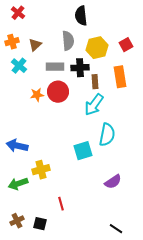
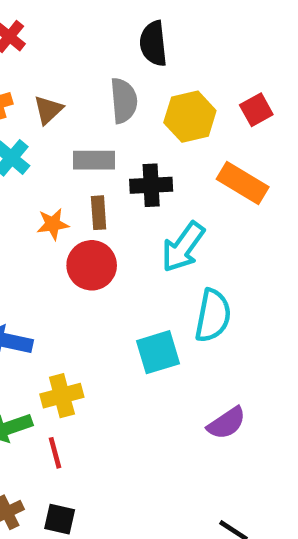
black cross: (80, 68) -> (151, 185), moved
orange rectangle: (120, 77) -> (243, 183), turned -50
brown rectangle: (95, 82) -> (99, 213), moved
red circle: (58, 92) -> (92, 265), moved
red line: (61, 204) -> (55, 453), moved

